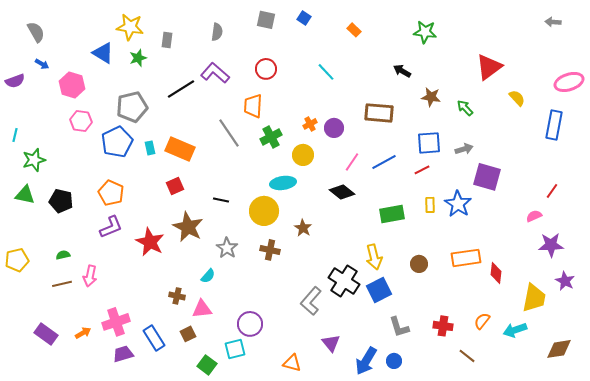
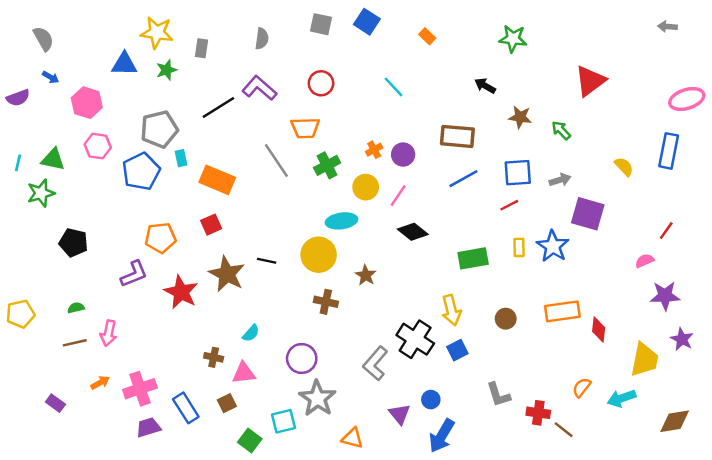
blue square: (304, 18) -> (367, 22), size x1.5
blue triangle: (103, 53) -> (124, 64), turned -30
yellow semicircle: (517, 98) -> (624, 167), moved
orange trapezoid: (253, 106) -> (305, 128), turned -95
cyan rectangle: (150, 148) -> (181, 158), moved
pink line: (352, 162) -> (398, 196), moved
blue line: (384, 162) -> (463, 179), moved
orange pentagon: (111, 193) -> (160, 238), moved, turned -30
green triangle: (25, 195) -> (53, 159), moved
black line: (221, 200) -> (267, 261), moved
gray star: (227, 248) -> (317, 398), moved, size x1.4
blue square: (379, 290) -> (457, 350), size x0.7
purple circle: (250, 324) -> (302, 359), moved
red cross: (443, 326) -> (538, 413), moved
gray L-shape: (399, 327) -> (498, 395), moved
orange arrow: (83, 333) -> (100, 383), moved
purple rectangle: (46, 334) -> (55, 403), size x0.7
blue circle: (394, 361) -> (431, 400), moved

